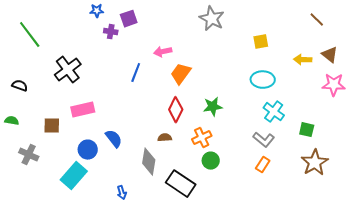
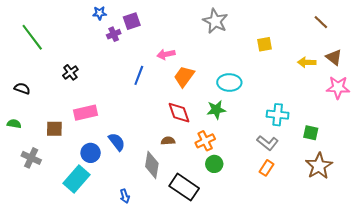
purple cross: (111, 32) -> (114, 34), turned -32
black cross: (68, 70) -> (70, 72), size x0.6
cyan ellipse: (263, 80) -> (229, 82), moved
red diamond: (176, 110) -> (179, 113), turned -45
cyan cross: (274, 112) -> (278, 115), turned -30

